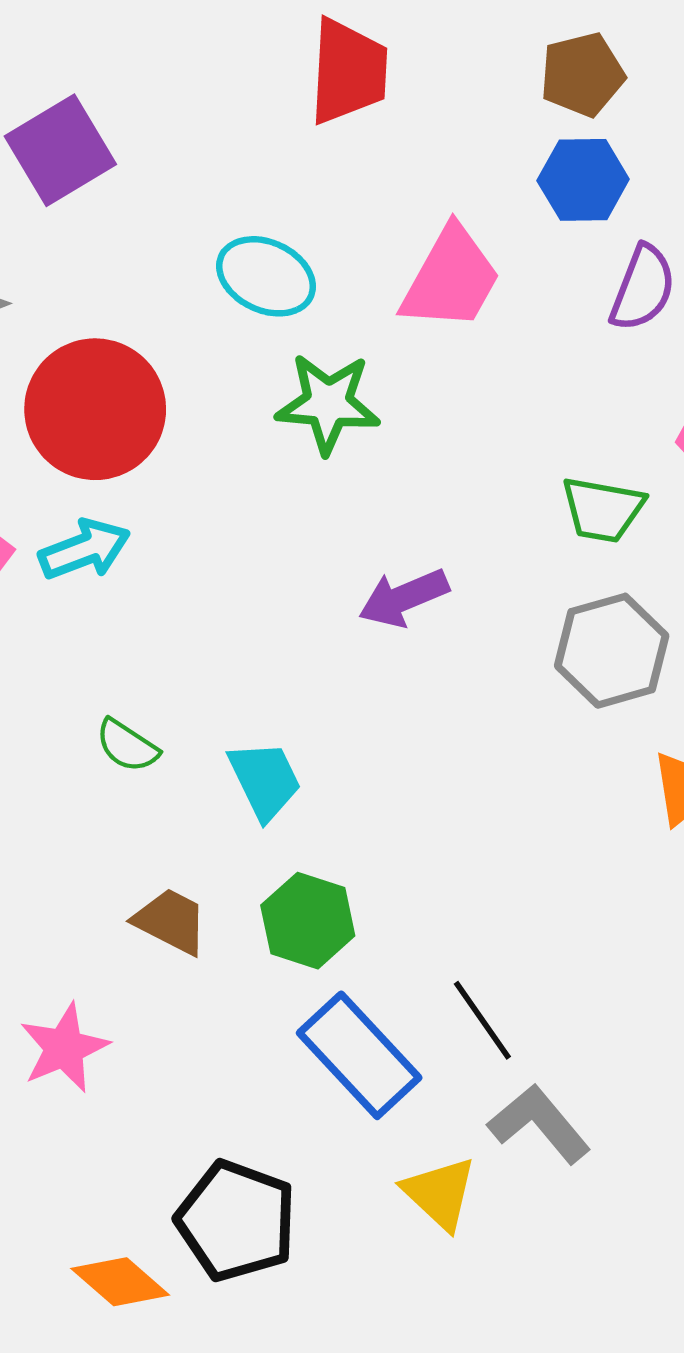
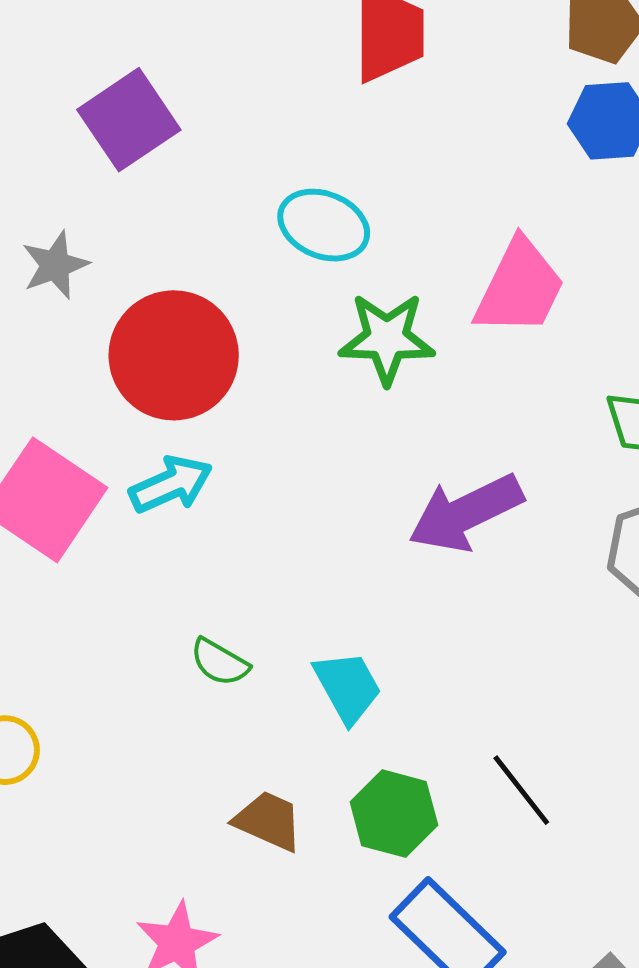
pink trapezoid: (451, 279) -> (520, 287), moved
purple arrow: (404, 598) -> (466, 513), size x1.4
black line: (482, 1020) -> (521, 790), moved

